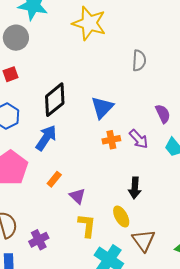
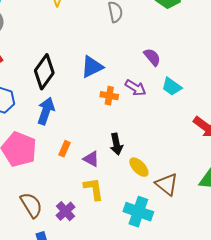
blue triangle: (102, 107) -> (92, 67), turned 35
orange cross: (111, 140) -> (109, 96), turned 36
black arrow: (135, 188) -> (116, 144), moved
yellow L-shape: (87, 225) -> (94, 189), moved

